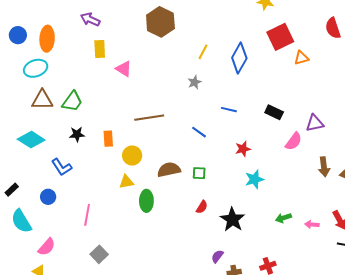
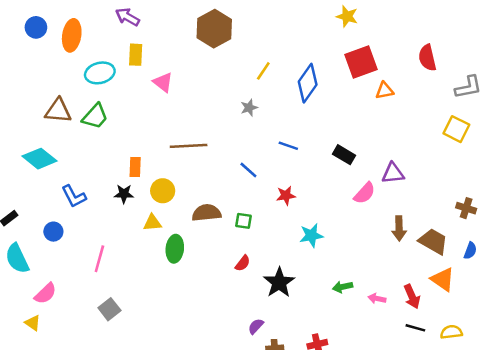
cyan ellipse: (36, 68) -> (100, 73), moved
black star: (77, 134) -> (124, 194), moved
red star: (243, 149) -> (286, 196), moved

